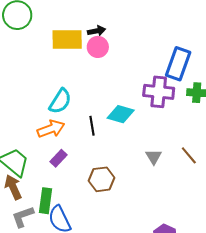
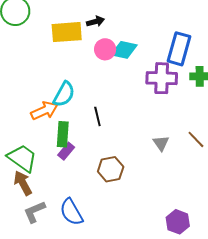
pink circle: (98, 47) -> (105, 49), moved
cyan diamond: (121, 114) -> (124, 50), moved
orange arrow: (51, 129) -> (44, 111), moved
green rectangle: (45, 201) -> (63, 134), moved

